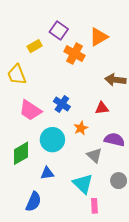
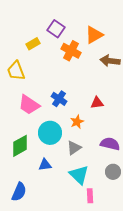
brown arrow: (115, 80) -> (110, 61), moved
purple semicircle: (114, 140) -> (110, 144), moved
gray triangle: (94, 155) -> (74, 148), moved, turned 42
blue semicircle: (34, 202) -> (19, 192), moved

